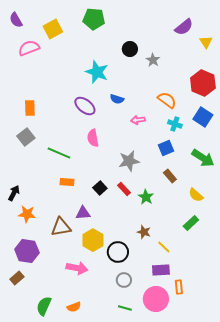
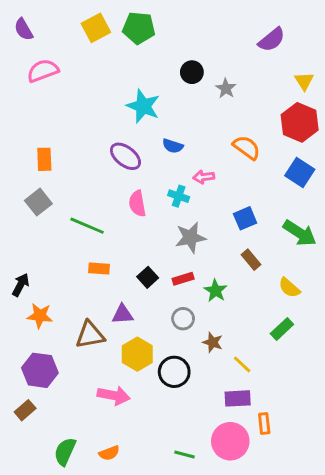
yellow square: (53, 29) -> (96, 28), moved
yellow triangle: (206, 42) -> (304, 81), moved
cyan cross: (175, 124) -> (179, 196), moved
red rectangle: (124, 189) -> (183, 279), turned -64
gray circle: (124, 280) -> (183, 319), moved

